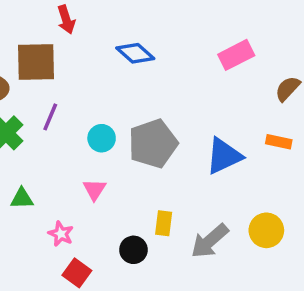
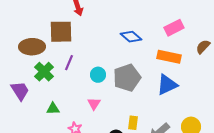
blue diamond: (135, 53) -> (131, 37), moved
orange rectangle: (279, 142) -> (169, 57), moved, size x1.6

